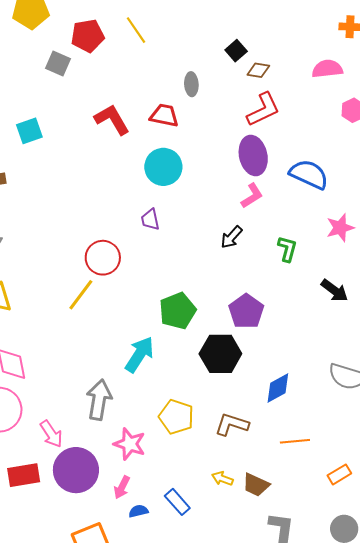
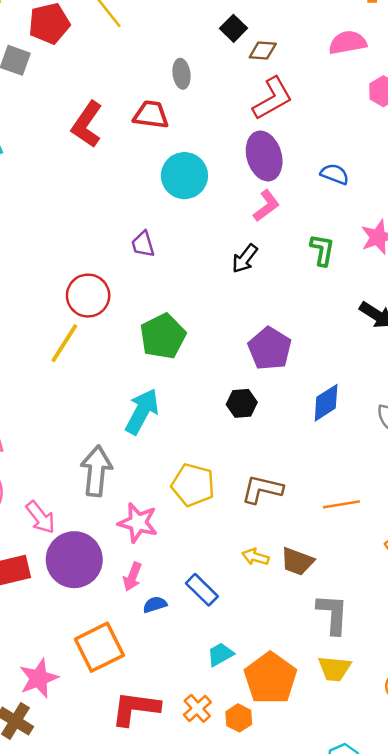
red L-shape: (112, 119) -> (87, 124), turned -111
cyan circle: (163, 167) -> (184, 176), moved
blue semicircle: (309, 174) -> (335, 174), size x0.6
green L-shape: (287, 249) -> (322, 250), moved
green pentagon: (178, 311) -> (163, 336), moved
black hexagon: (220, 354) -> (242, 403), size x0.6
blue diamond: (278, 388) -> (326, 403), moved

